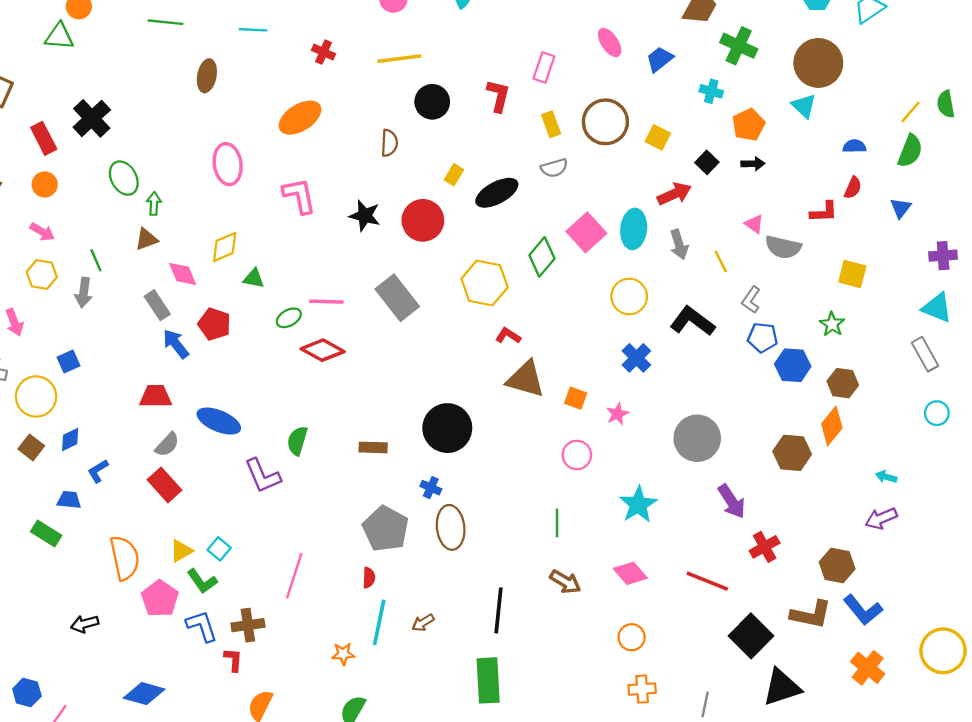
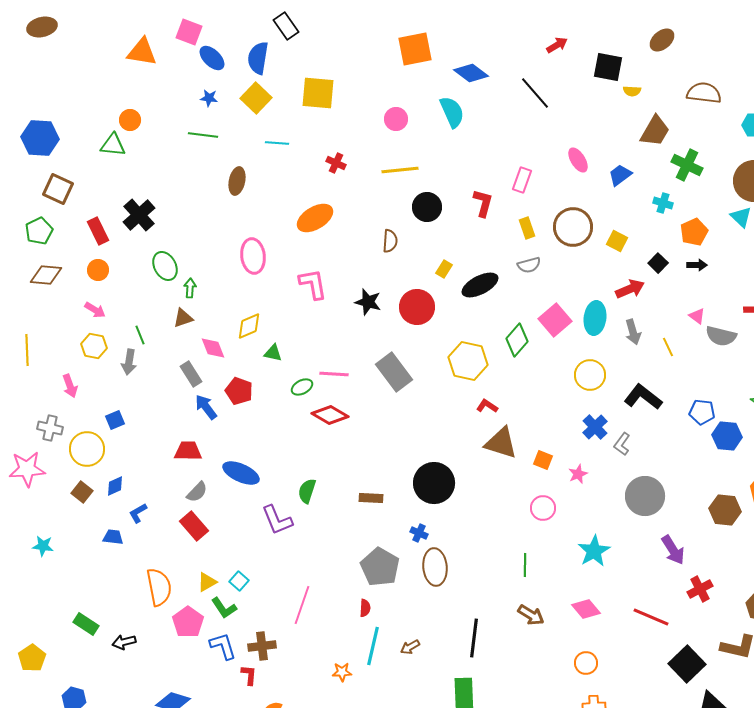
gray L-shape: (751, 300) -> (622, 444), moved
green rectangle: (46, 534) -> (86, 624), moved

